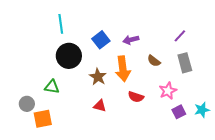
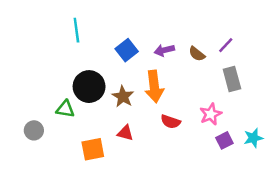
black circle: (69, 56) -> (89, 87), moved
brown semicircle: (154, 61) -> (197, 54), moved
orange square: (43, 119) -> (93, 149), moved

